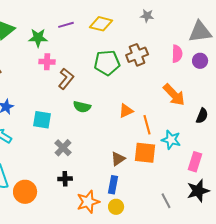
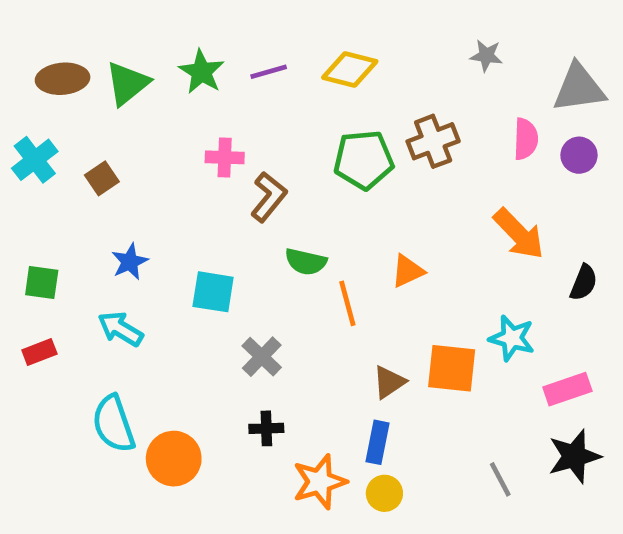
gray star: (147, 16) -> (486, 56), moved
green star: (38, 38) -> (201, 72), moved, turned 30
orange line: (147, 125) -> (347, 303), moved
pink rectangle: (195, 162) -> (567, 389), turned 54

